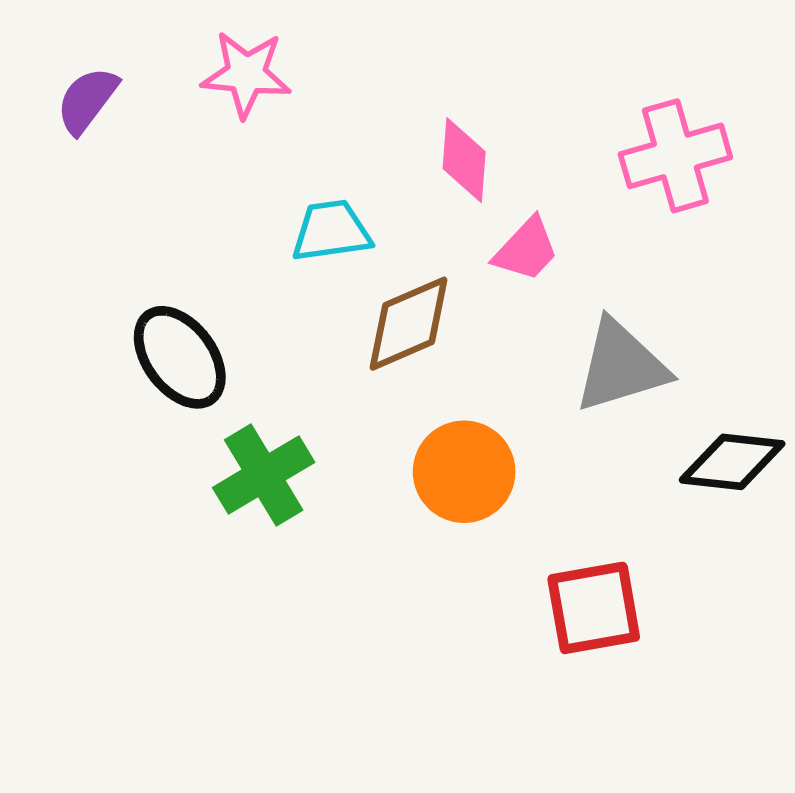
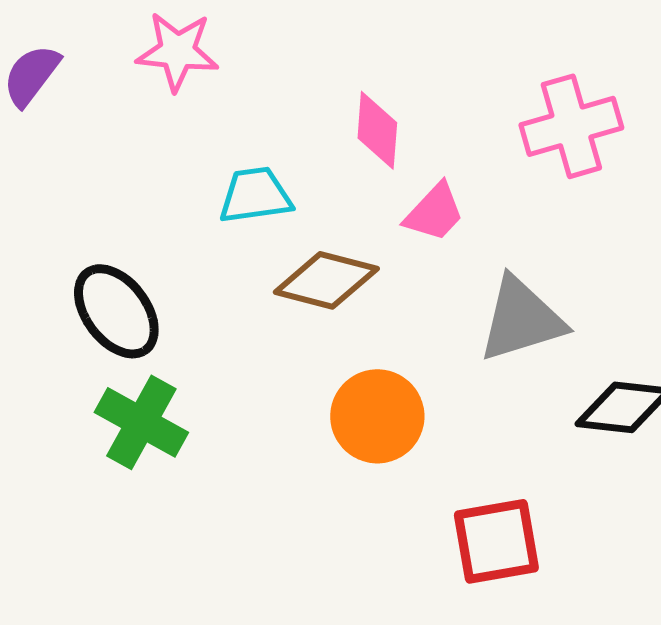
brown diamond: (409, 324) -> (326, 280), turned 38
green cross: (264, 475) -> (141, 422), moved, turned -30

